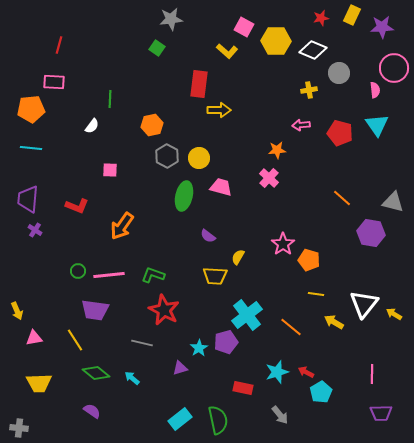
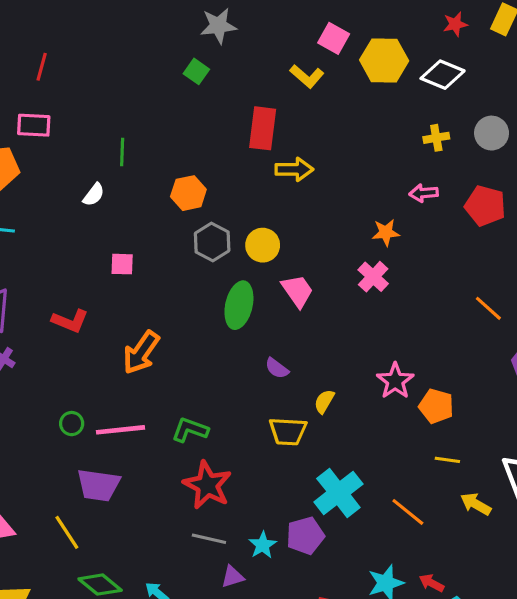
gray circle: (339, 73) -> (492, 133), moved
pink trapezoid: (221, 187) -> (297, 291), turned 40
gray line: (142, 343) -> (209, 539), moved

